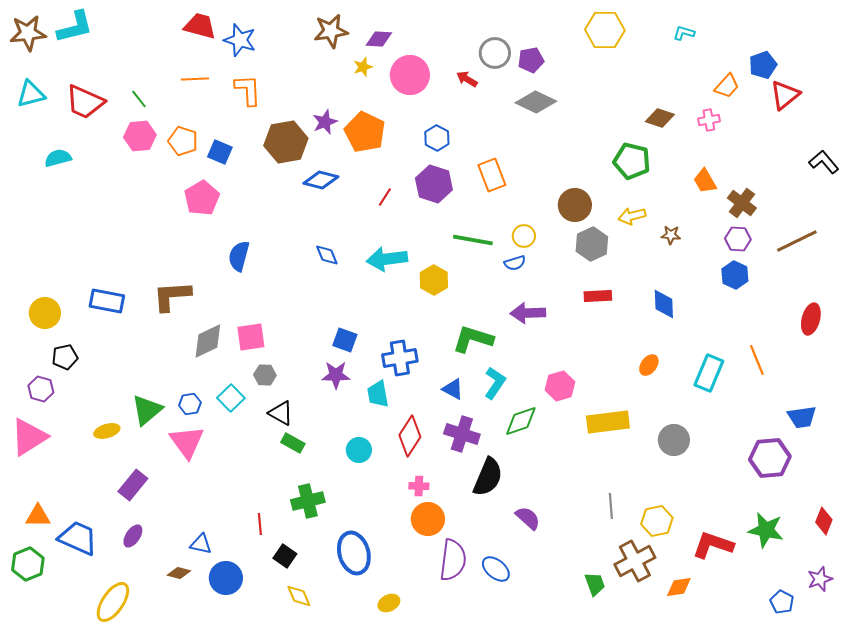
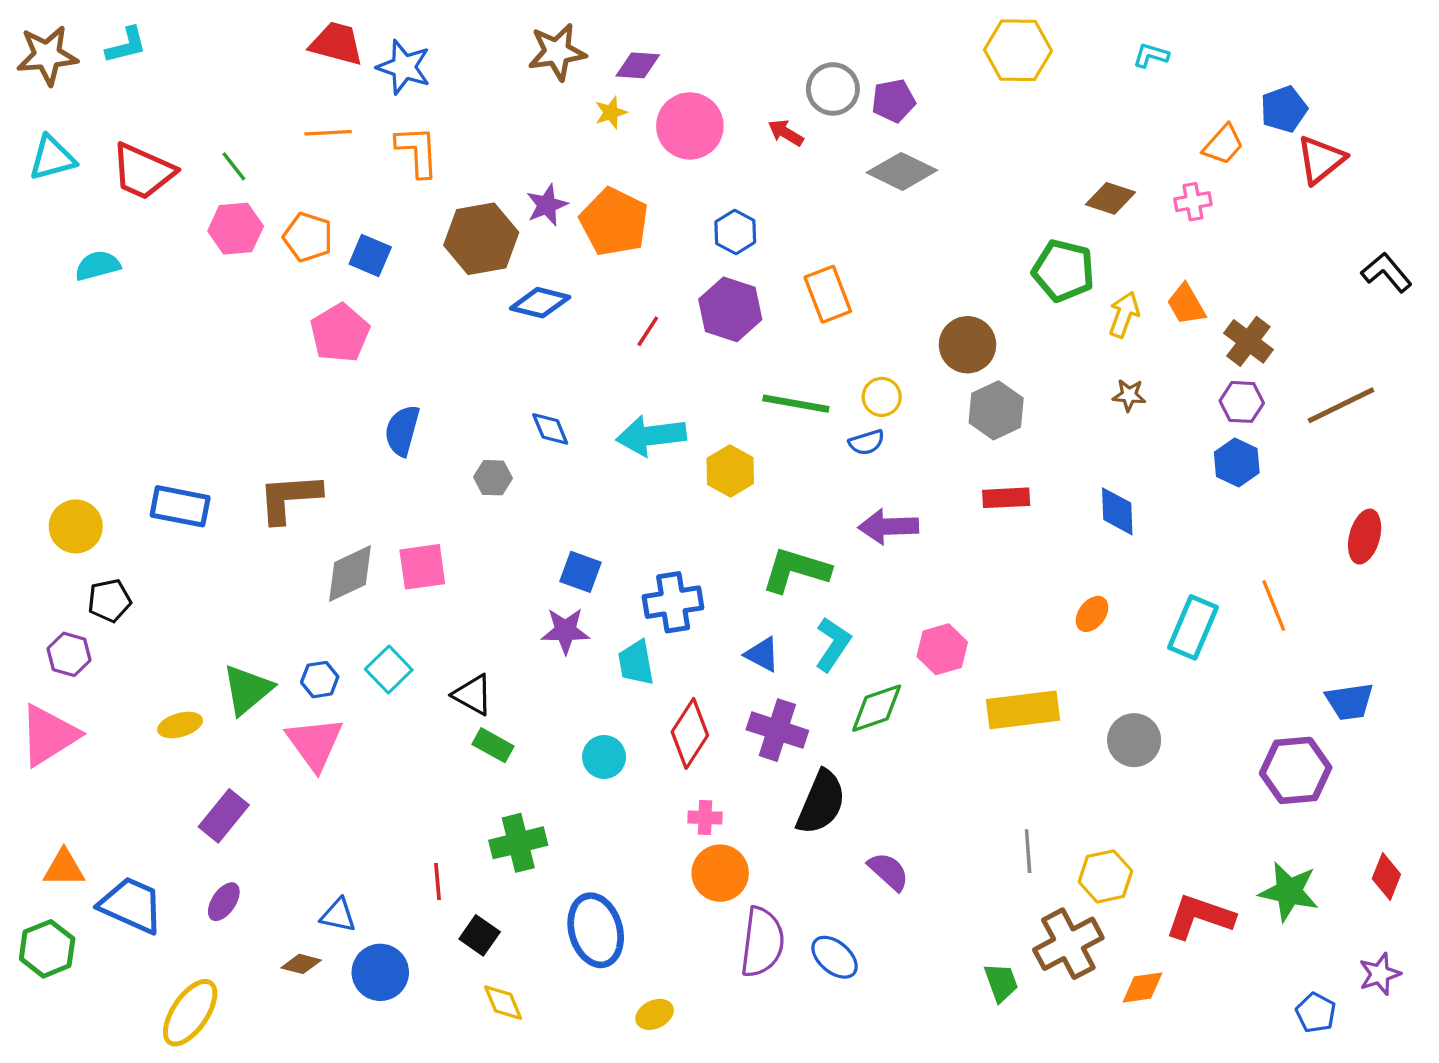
cyan L-shape: (75, 27) -> (126, 45), size x0.7
yellow arrow: (632, 216) -> (1124, 314), moved, turned 124
gray hexagon: (265, 375) -> (493, 478), moved

